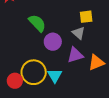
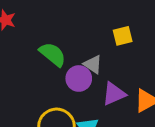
gray triangle: (79, 33) -> (93, 64), moved

